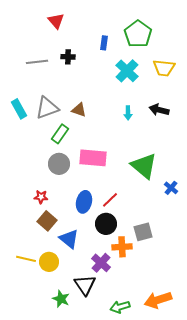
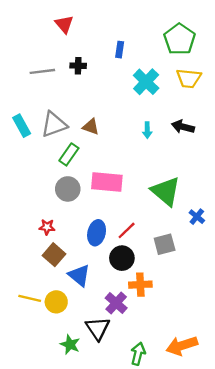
green pentagon: (138, 34) -> (180, 39), moved
gray square: (143, 232) -> (165, 244), moved
green arrow: (120, 307) -> (138, 354), turned 120

